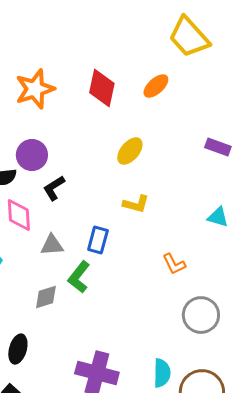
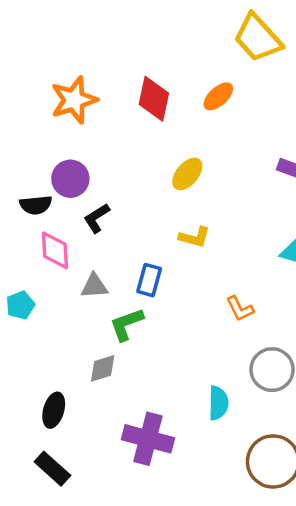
green L-shape: (79, 277) -> (126, 324), turned 32
gray diamond: (46, 297) -> (103, 368), moved
cyan semicircle: (162, 373) -> (218, 403), moved

